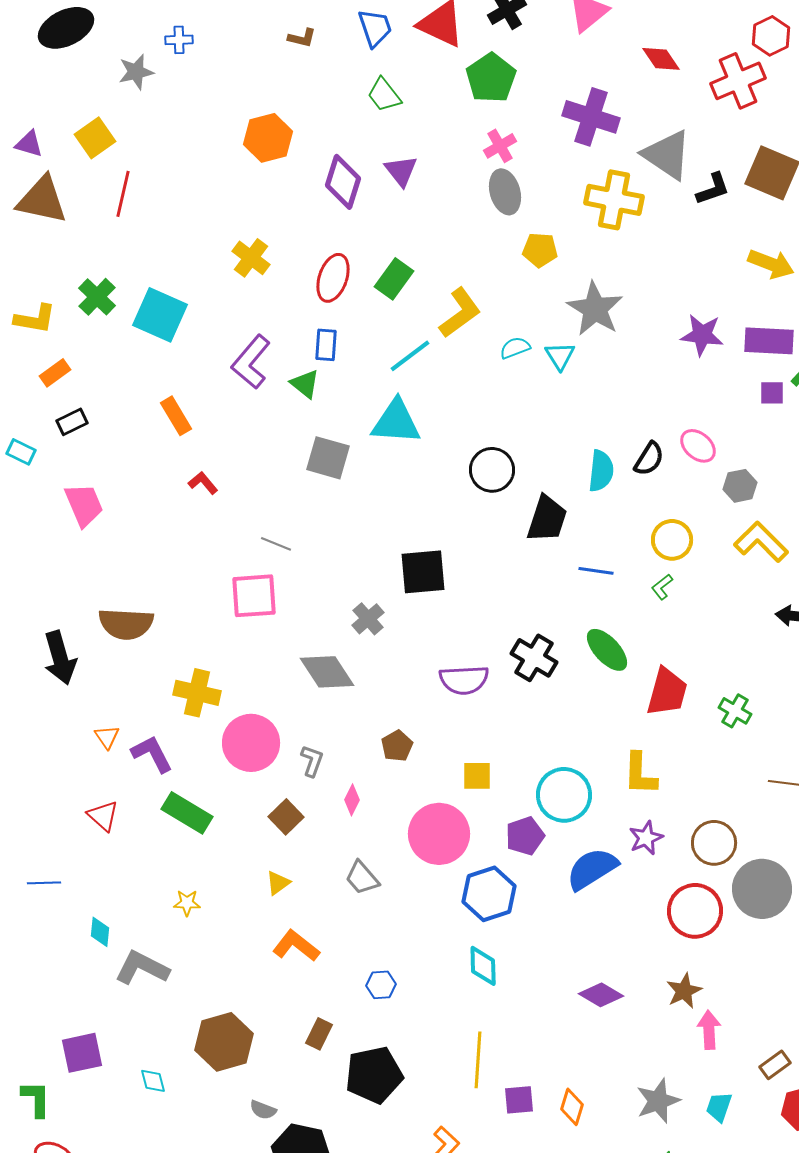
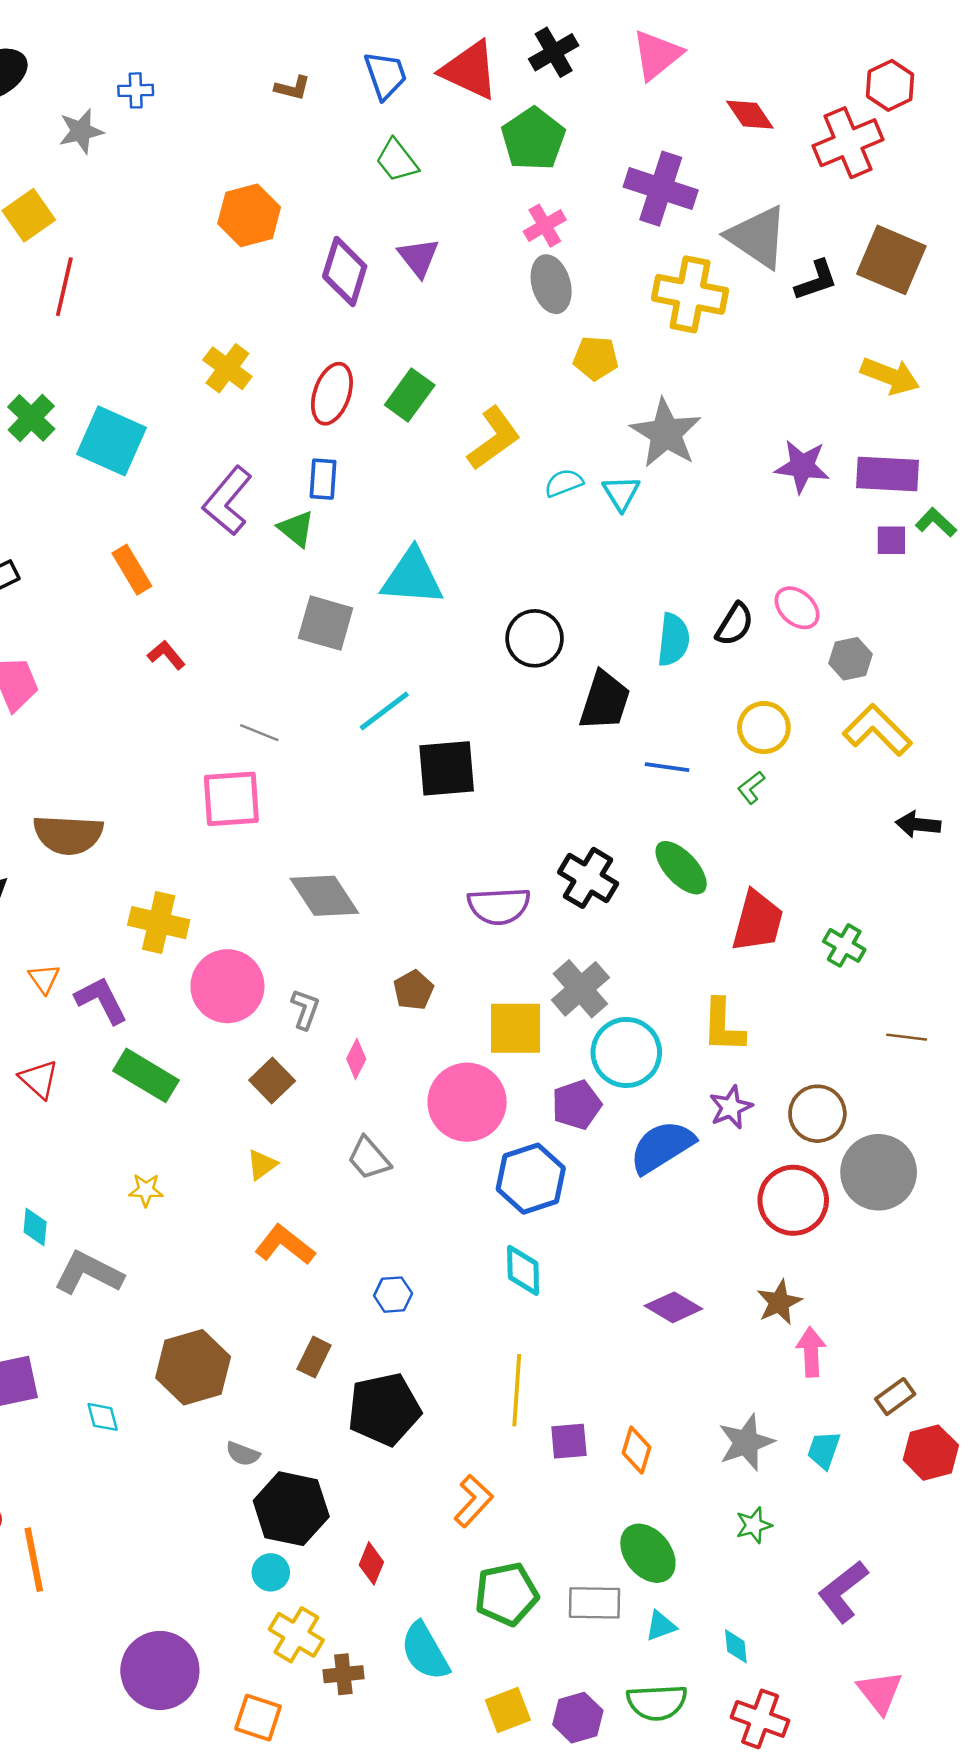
cyan line: (410, 356) -> (384, 711), moved
gray cross: (368, 619) -> (580, 989), moved, size x1.4
yellow square: (477, 776) -> (515, 1028), size x1.5

